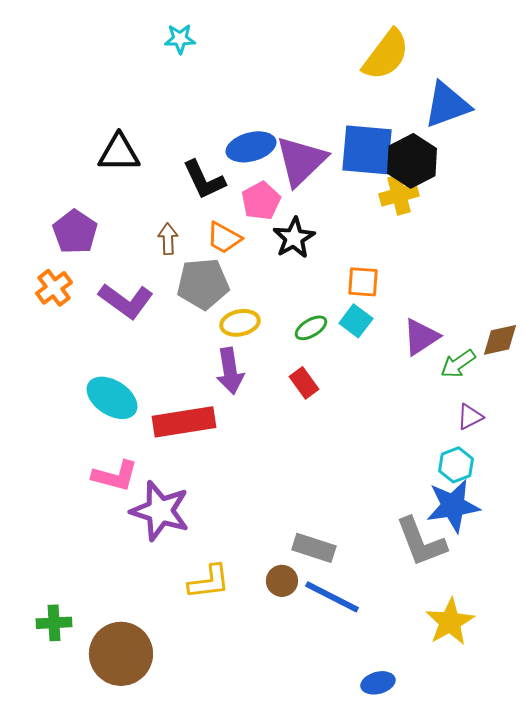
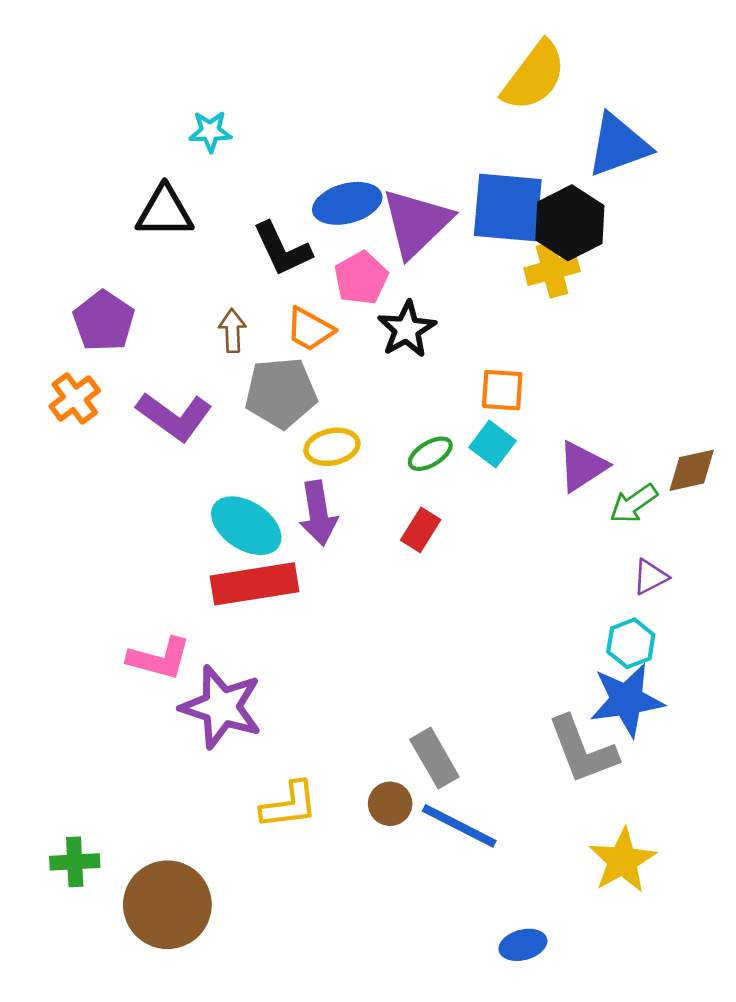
cyan star: (180, 39) -> (210, 131), moved
red rectangle: (304, 383) -> (421, 530), turned 68
cyan ellipse: (112, 398) -> (246, 526), moved
gray rectangle: (314, 548) -> (434, 758), turned 42

